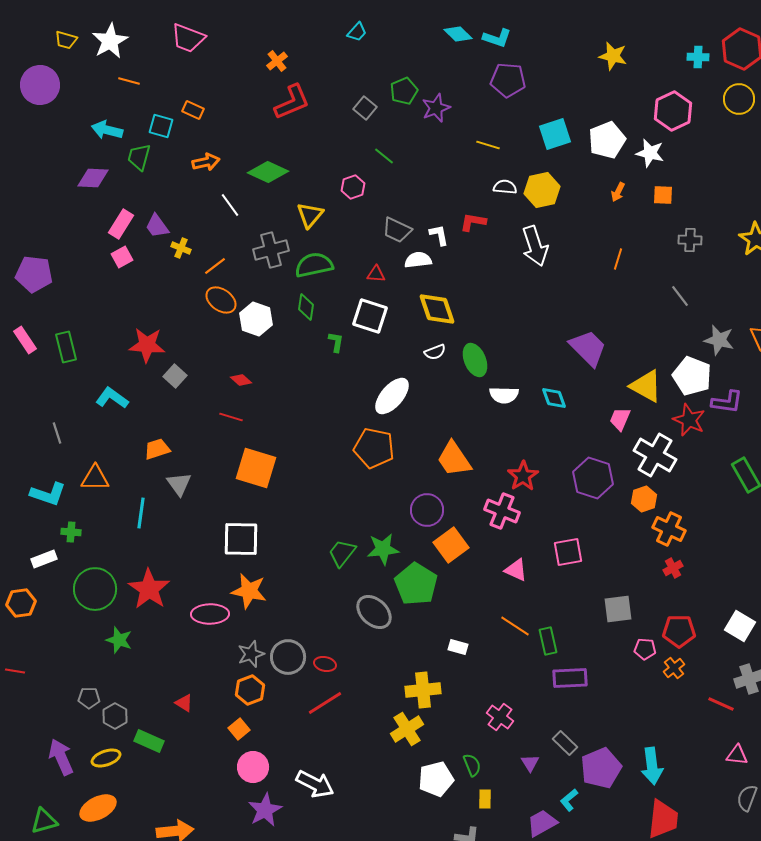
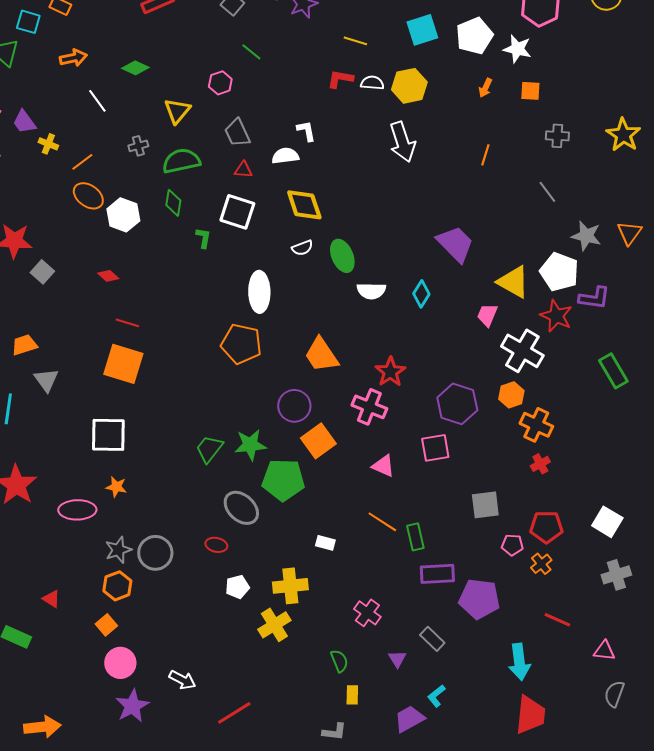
green diamond: (268, 172) -> (135, 68), size x0.7
red L-shape: (473, 222) -> (340, 79), moved
gray trapezoid: (397, 230) -> (237, 133), moved, turned 40
gray cross: (271, 250) -> (138, 146), size x0.6
white ellipse: (392, 396) -> (259, 292), turned -42
cyan diamond: (554, 398) -> (421, 294), turned 52
red line: (231, 417) -> (127, 323), moved
purple hexagon: (593, 478) -> (457, 404), moved
green pentagon: (416, 584) -> (283, 480), turned -30
orange star: (249, 591) -> (116, 487), size x0.6
red ellipse: (325, 664) -> (216, 545), moved
red line: (325, 703) -> (234, 713), moved
red line: (721, 704) -> (557, 620), moved
purple pentagon: (601, 768) -> (479, 599), moved, turned 30
white pentagon: (436, 779) -> (237, 587), moved, size x0.7
white arrow: (315, 784) -> (182, 680), size x0.7

